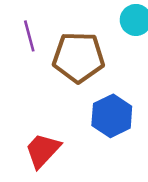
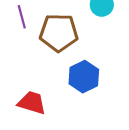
red trapezoid: (43, 150) -> (32, 103), turned 64

